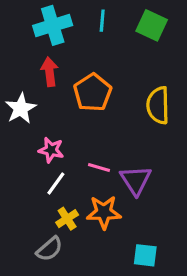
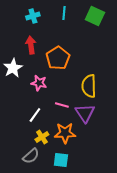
cyan cross: (53, 25) -> (33, 16), size x0.6
yellow semicircle: (158, 105) -> (89, 86), moved
pink star: (51, 150) -> (39, 83), moved
cyan square: (145, 255) -> (61, 160), moved

